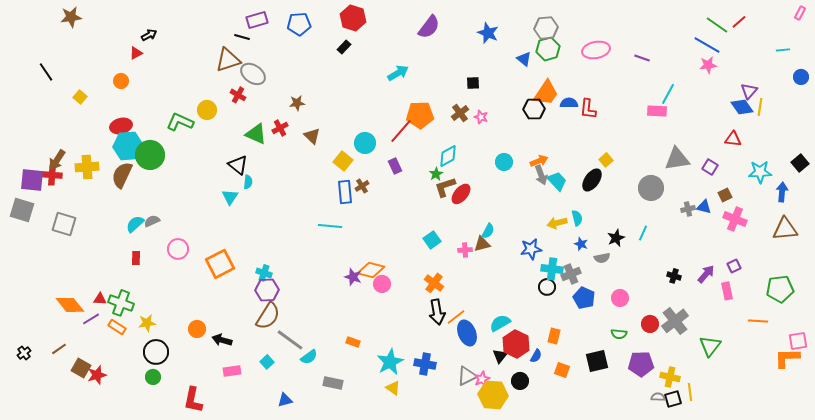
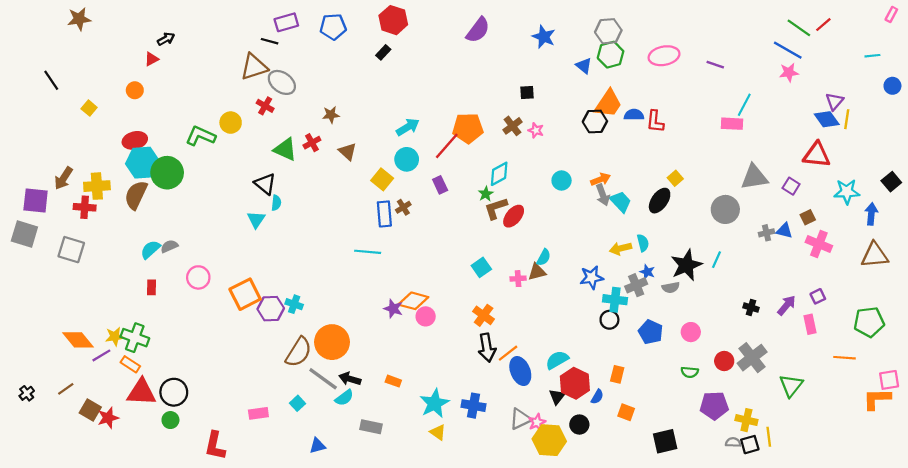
cyan arrow: (398, 73) -> (408, 127), moved
red triangle: (733, 139) -> (817, 155), size x1.5
red cross: (52, 175) -> (85, 207), moved
black star: (616, 238) -> (686, 265), size x1.6
gray cross: (571, 274) -> (636, 285), moved
purple hexagon: (267, 290) -> (271, 309), moved
red triangle: (100, 299) -> (141, 392), moved, size x2.0
yellow star: (147, 323) -> (115, 336), moved
orange circle: (197, 329) -> (332, 342), moved, size x1.8
black arrow: (222, 340) -> (350, 379), moved
black square: (597, 361) -> (665, 441), moved

